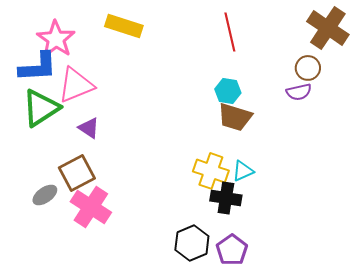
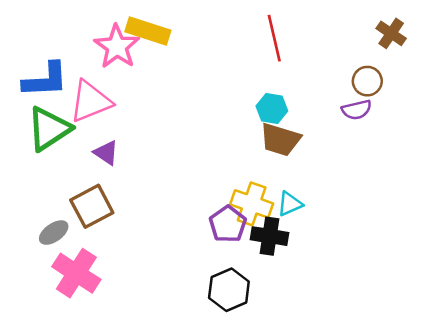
brown cross: (328, 28) -> (391, 33), size x0.6
pink star: (56, 39) -> (117, 47), moved
pink cross: (91, 207) -> (76, 273), moved
purple pentagon: (232, 250) -> (228, 224), moved

